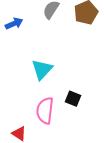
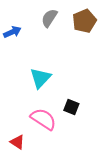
pink semicircle: (45, 111) -> (43, 119), turned 116

